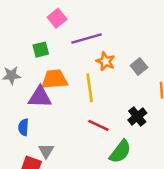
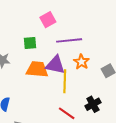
purple triangle: (40, 97) -> (55, 65), moved
black cross: (137, 116) -> (93, 104), moved

